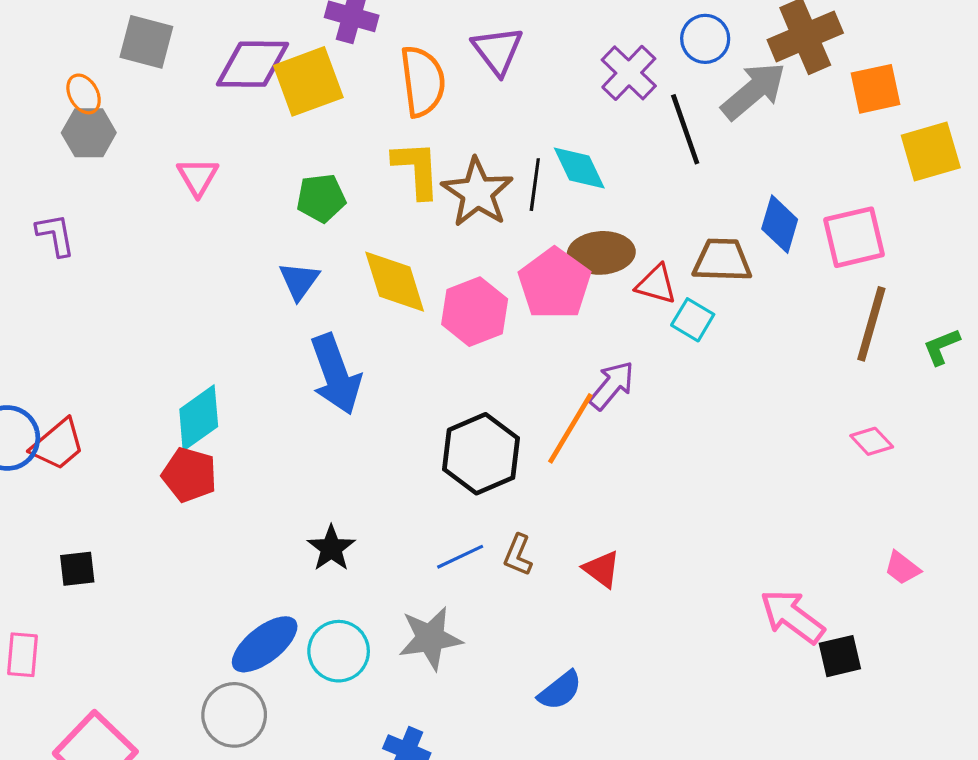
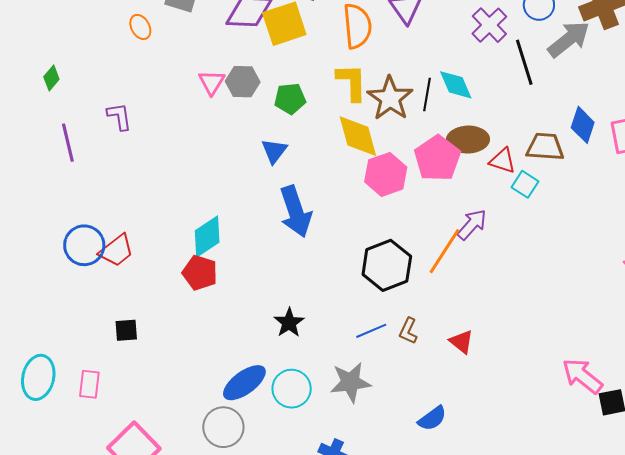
gray hexagon: (89, 133) -> (243, 82), moved
yellow diamond: (395, 282) -> (358, 136), moved

